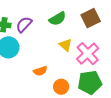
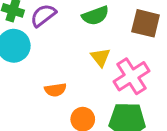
brown square: (91, 18) -> (146, 23), turned 30

